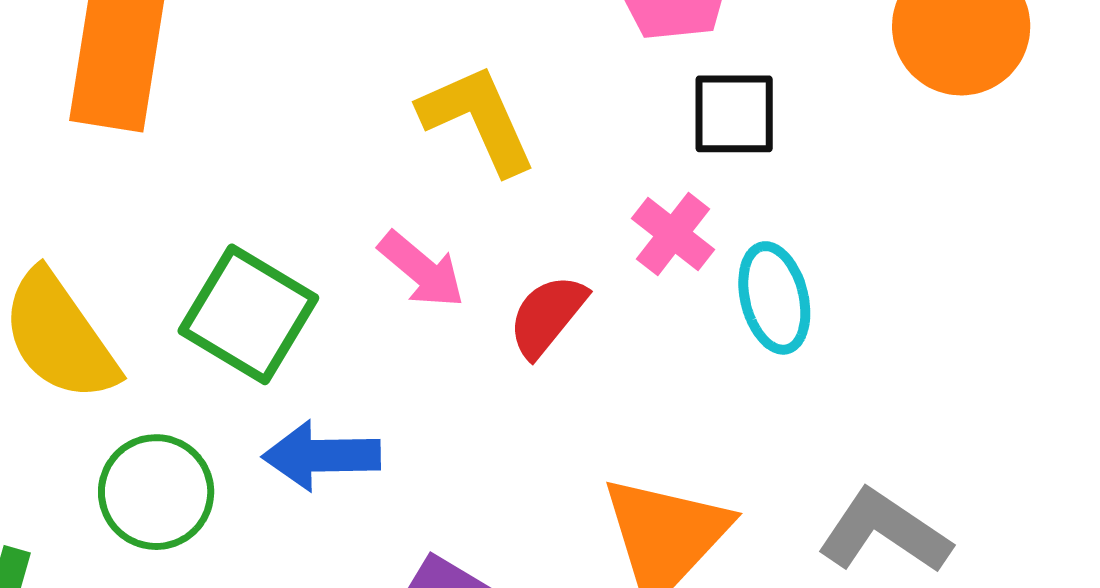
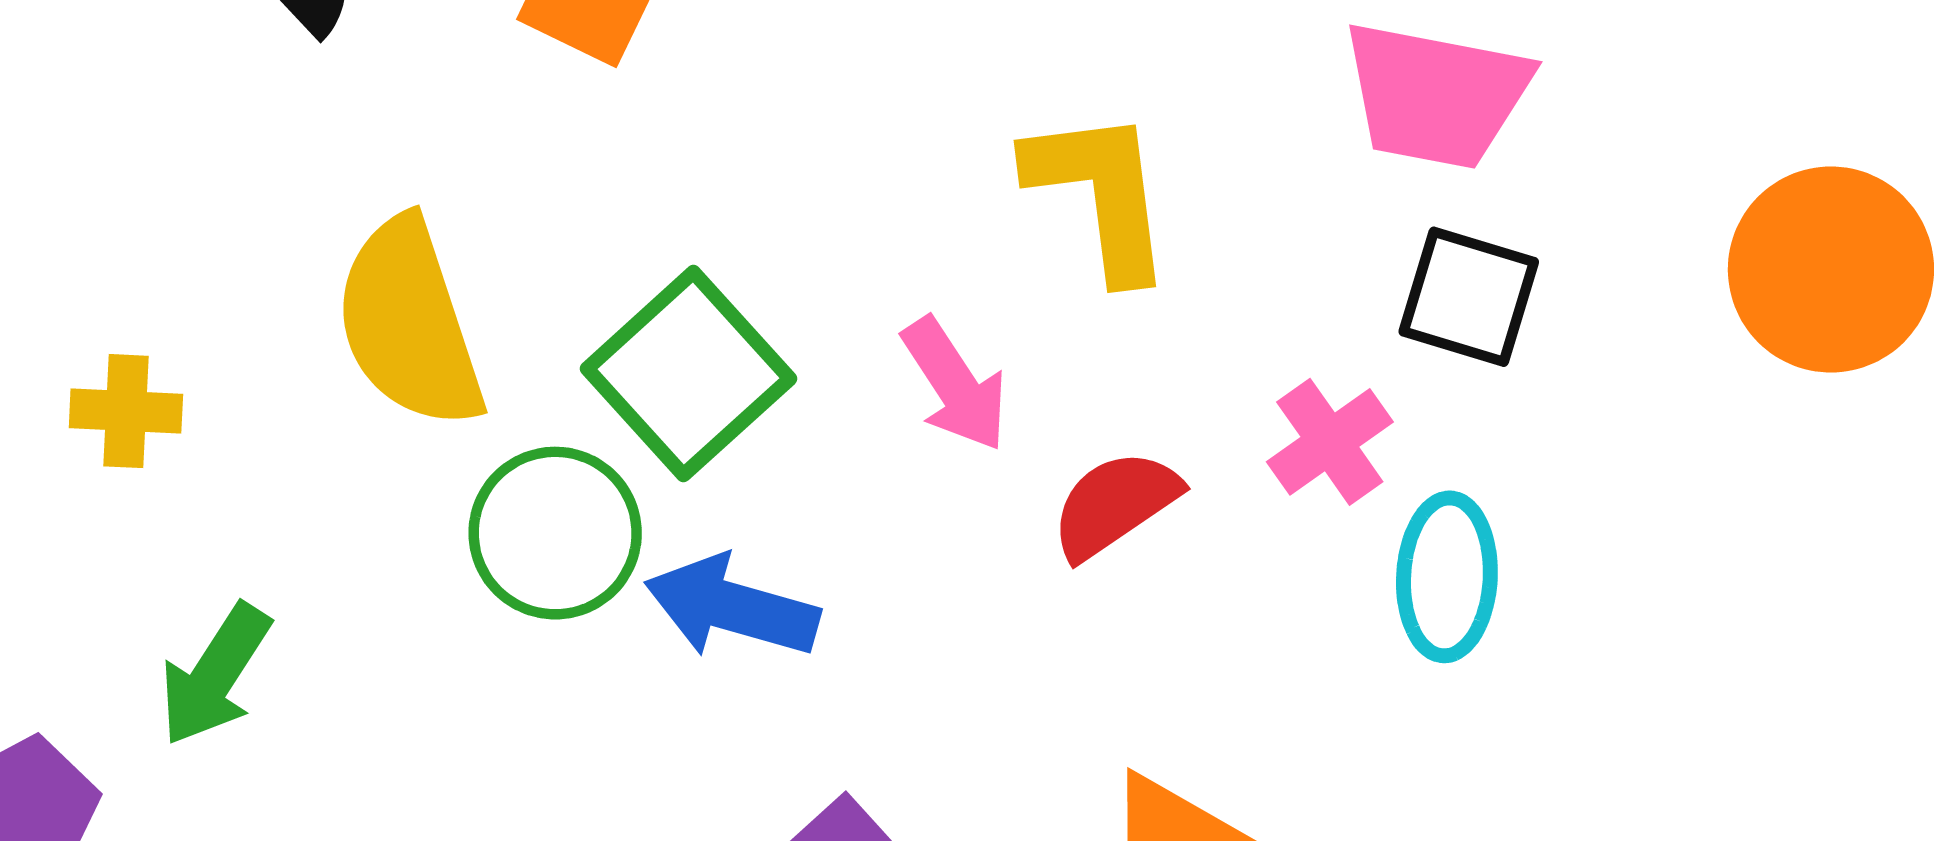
green circle: (156, 492) -> (555, 533), moved

